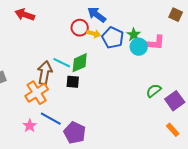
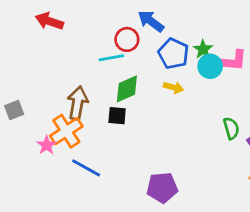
yellow arrow: (94, 34) -> (173, 87), moved
cyan line: (62, 63) -> (111, 58), moved, turned -36
green semicircle: (154, 91) -> (231, 128), turned 112
pink star: (30, 126) -> (47, 145), moved
purple pentagon: (75, 133) -> (162, 188), moved, turned -30

